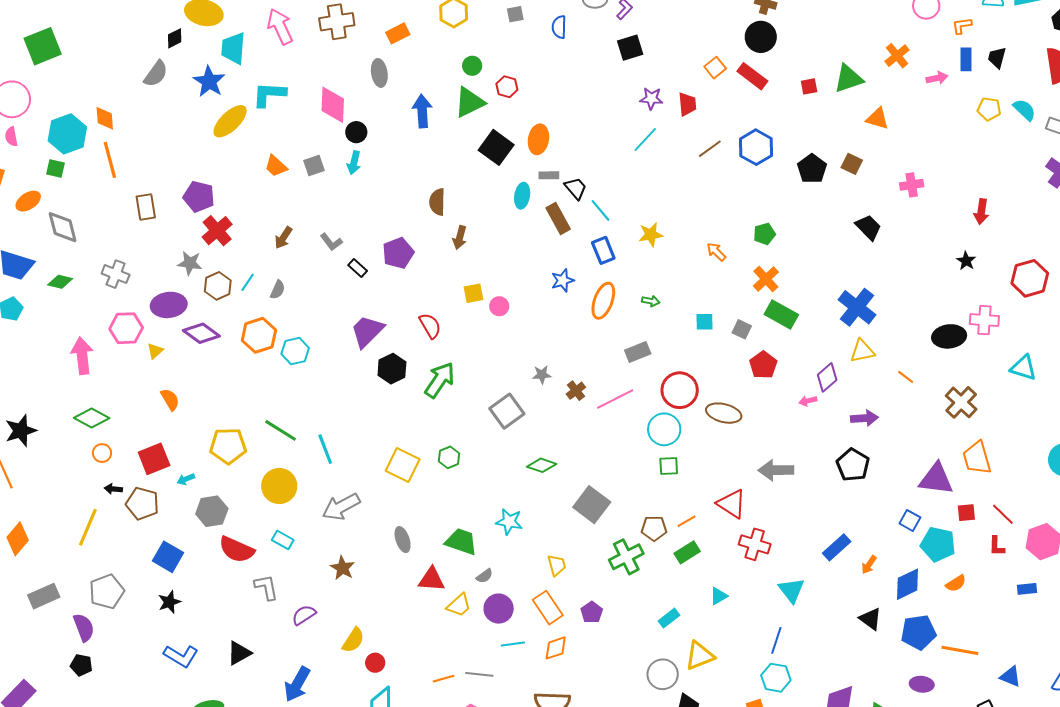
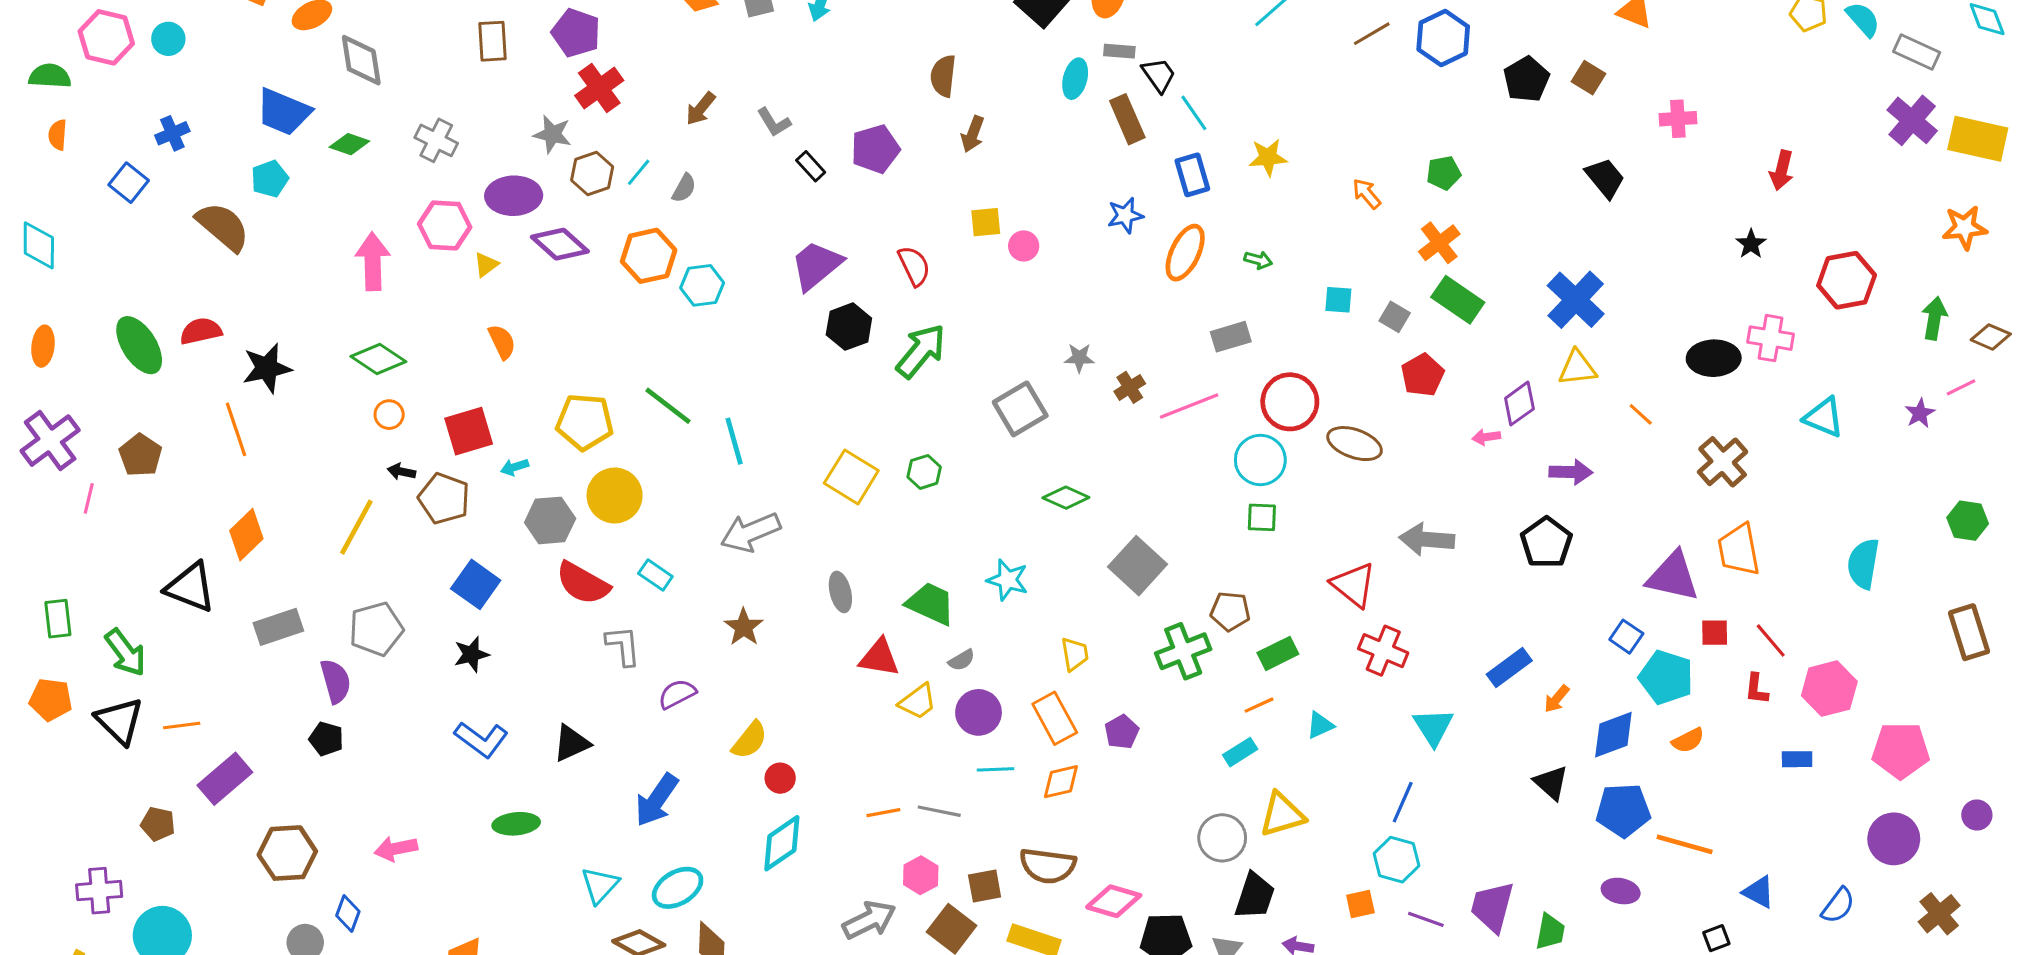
yellow circle: (279, 486) -> (615, 496), moved
orange line: (686, 521) -> (1259, 705), moved

